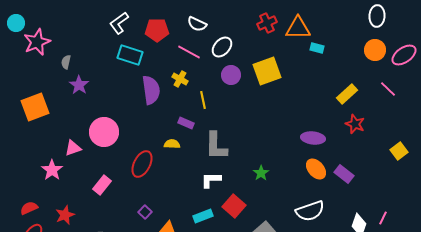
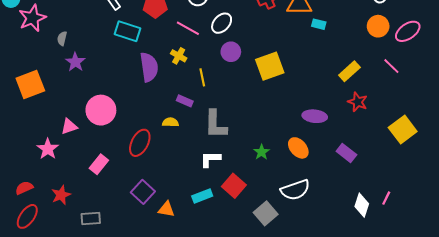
yellow square: (267, 71) -> (270, 66), moved
yellow square: (399, 151) -> (403, 130), size x1.5
orange ellipse: (316, 169) -> (298, 148), moved
white semicircle: (310, 211) -> (295, 190), moved
purple square: (145, 212) -> (143, 192), size x1.6

